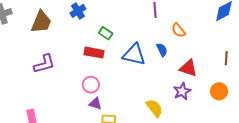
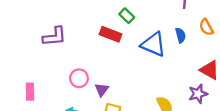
blue semicircle: (162, 50) -> (180, 35), moved
pink circle: (91, 85) -> (79, 78), moved
purple triangle: (95, 104) -> (102, 90), turned 40

